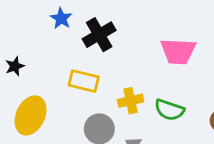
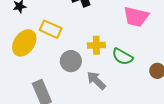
yellow rectangle: (84, 81) -> (51, 29), moved

